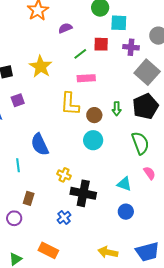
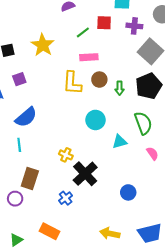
brown circle: (94, 115) -> (99, 80), moved
blue semicircle: (40, 144) -> (26, 117), moved, turned -105
cyan triangle: (124, 184) -> (120, 142), moved, turned -35
black cross: (83, 193) -> (85, 174), turned 35
brown rectangle: (29, 198) -> (30, 179), size x1.5

